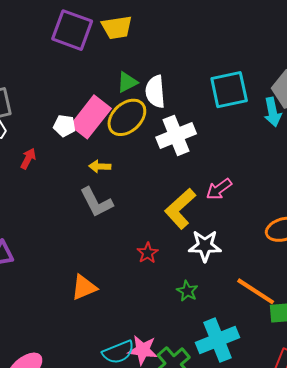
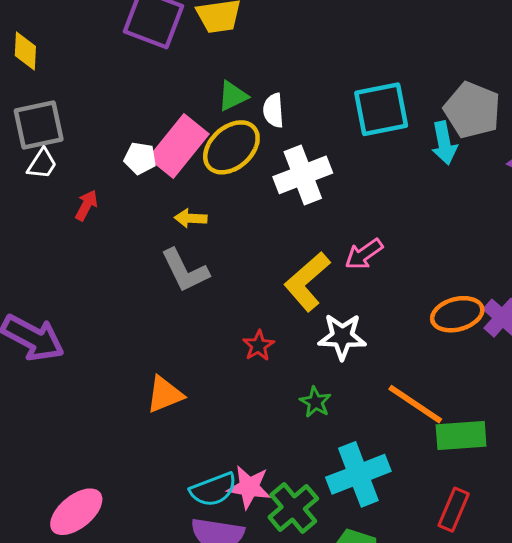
white semicircle: (155, 92) -> (273, 110), size x0.7

